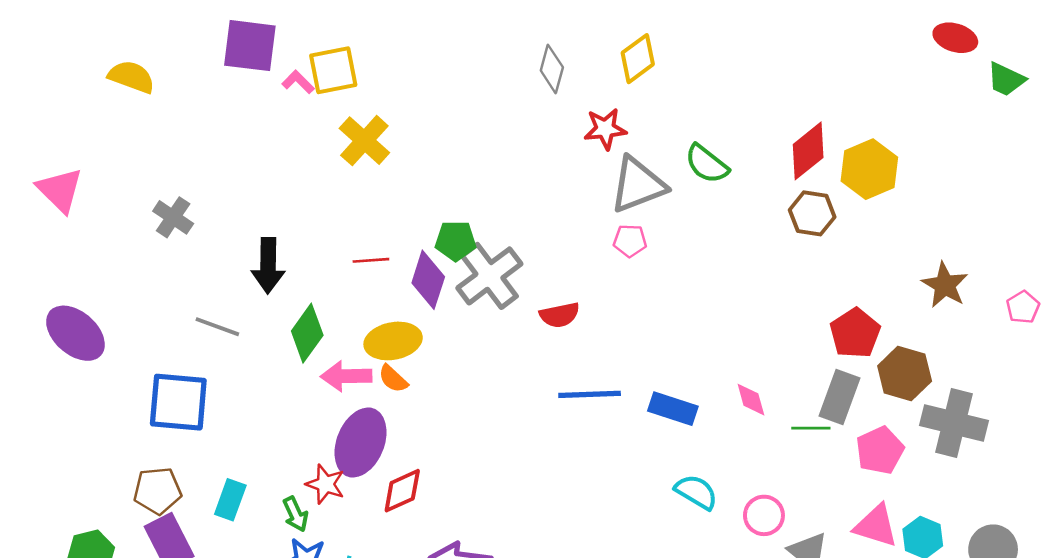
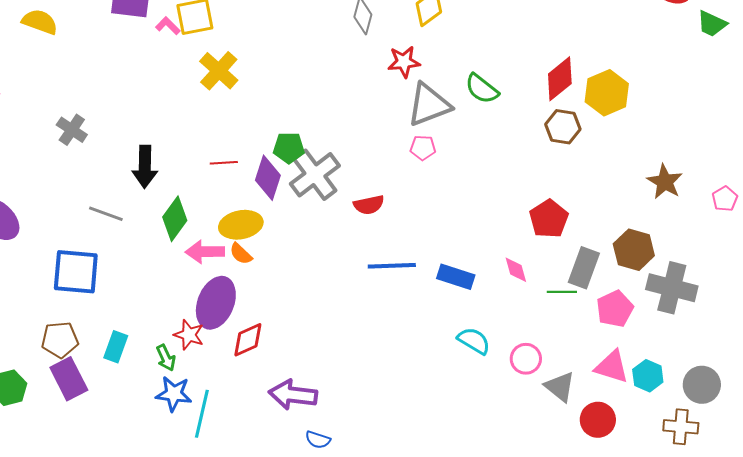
red pentagon: (855, 333) -> (549, 219), moved

